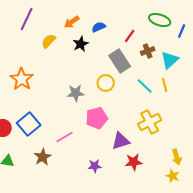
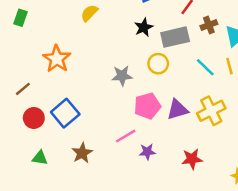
black star: (81, 44) -> (144, 27), moved
gray rectangle: (120, 61) -> (175, 37), turned -70
pink line: (65, 137) -> (126, 136), moved
purple triangle: (121, 141) -> (177, 110), moved
purple star: (95, 166) -> (147, 152), moved

